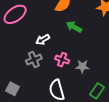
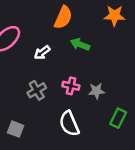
white arrow: (43, 40) -> (42, 53), moved

